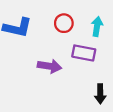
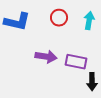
purple rectangle: (84, 53) -> (76, 62), moved

